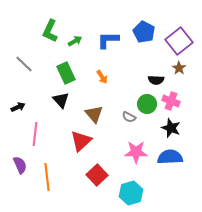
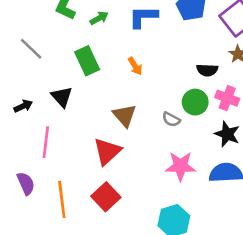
black triangle: (61, 100) -> (62, 97), moved
red square: (97, 175) -> (106, 197), moved

